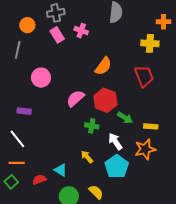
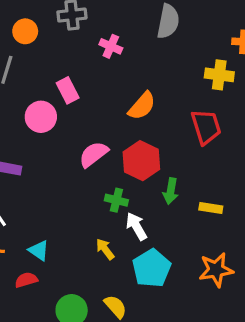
pink rectangle: (57, 35) -> (68, 90), moved
green arrow: (125, 118) -> (171, 191), turned 63
white arrow: (115, 141) -> (136, 226), moved
orange star: (145, 149) -> (216, 270), moved
cyan triangle: (61, 170) -> (39, 250), moved

